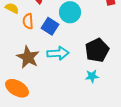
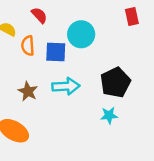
blue square: (50, 26) -> (56, 52), turned -30
brown star: (28, 57) -> (28, 91), size x0.7

